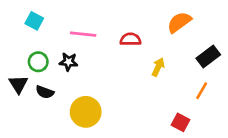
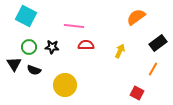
cyan square: (34, 21) -> (26, 16), size x1.5
pink line: (83, 34) -> (74, 26), moved
red semicircle: (130, 39) -> (86, 45), moved

